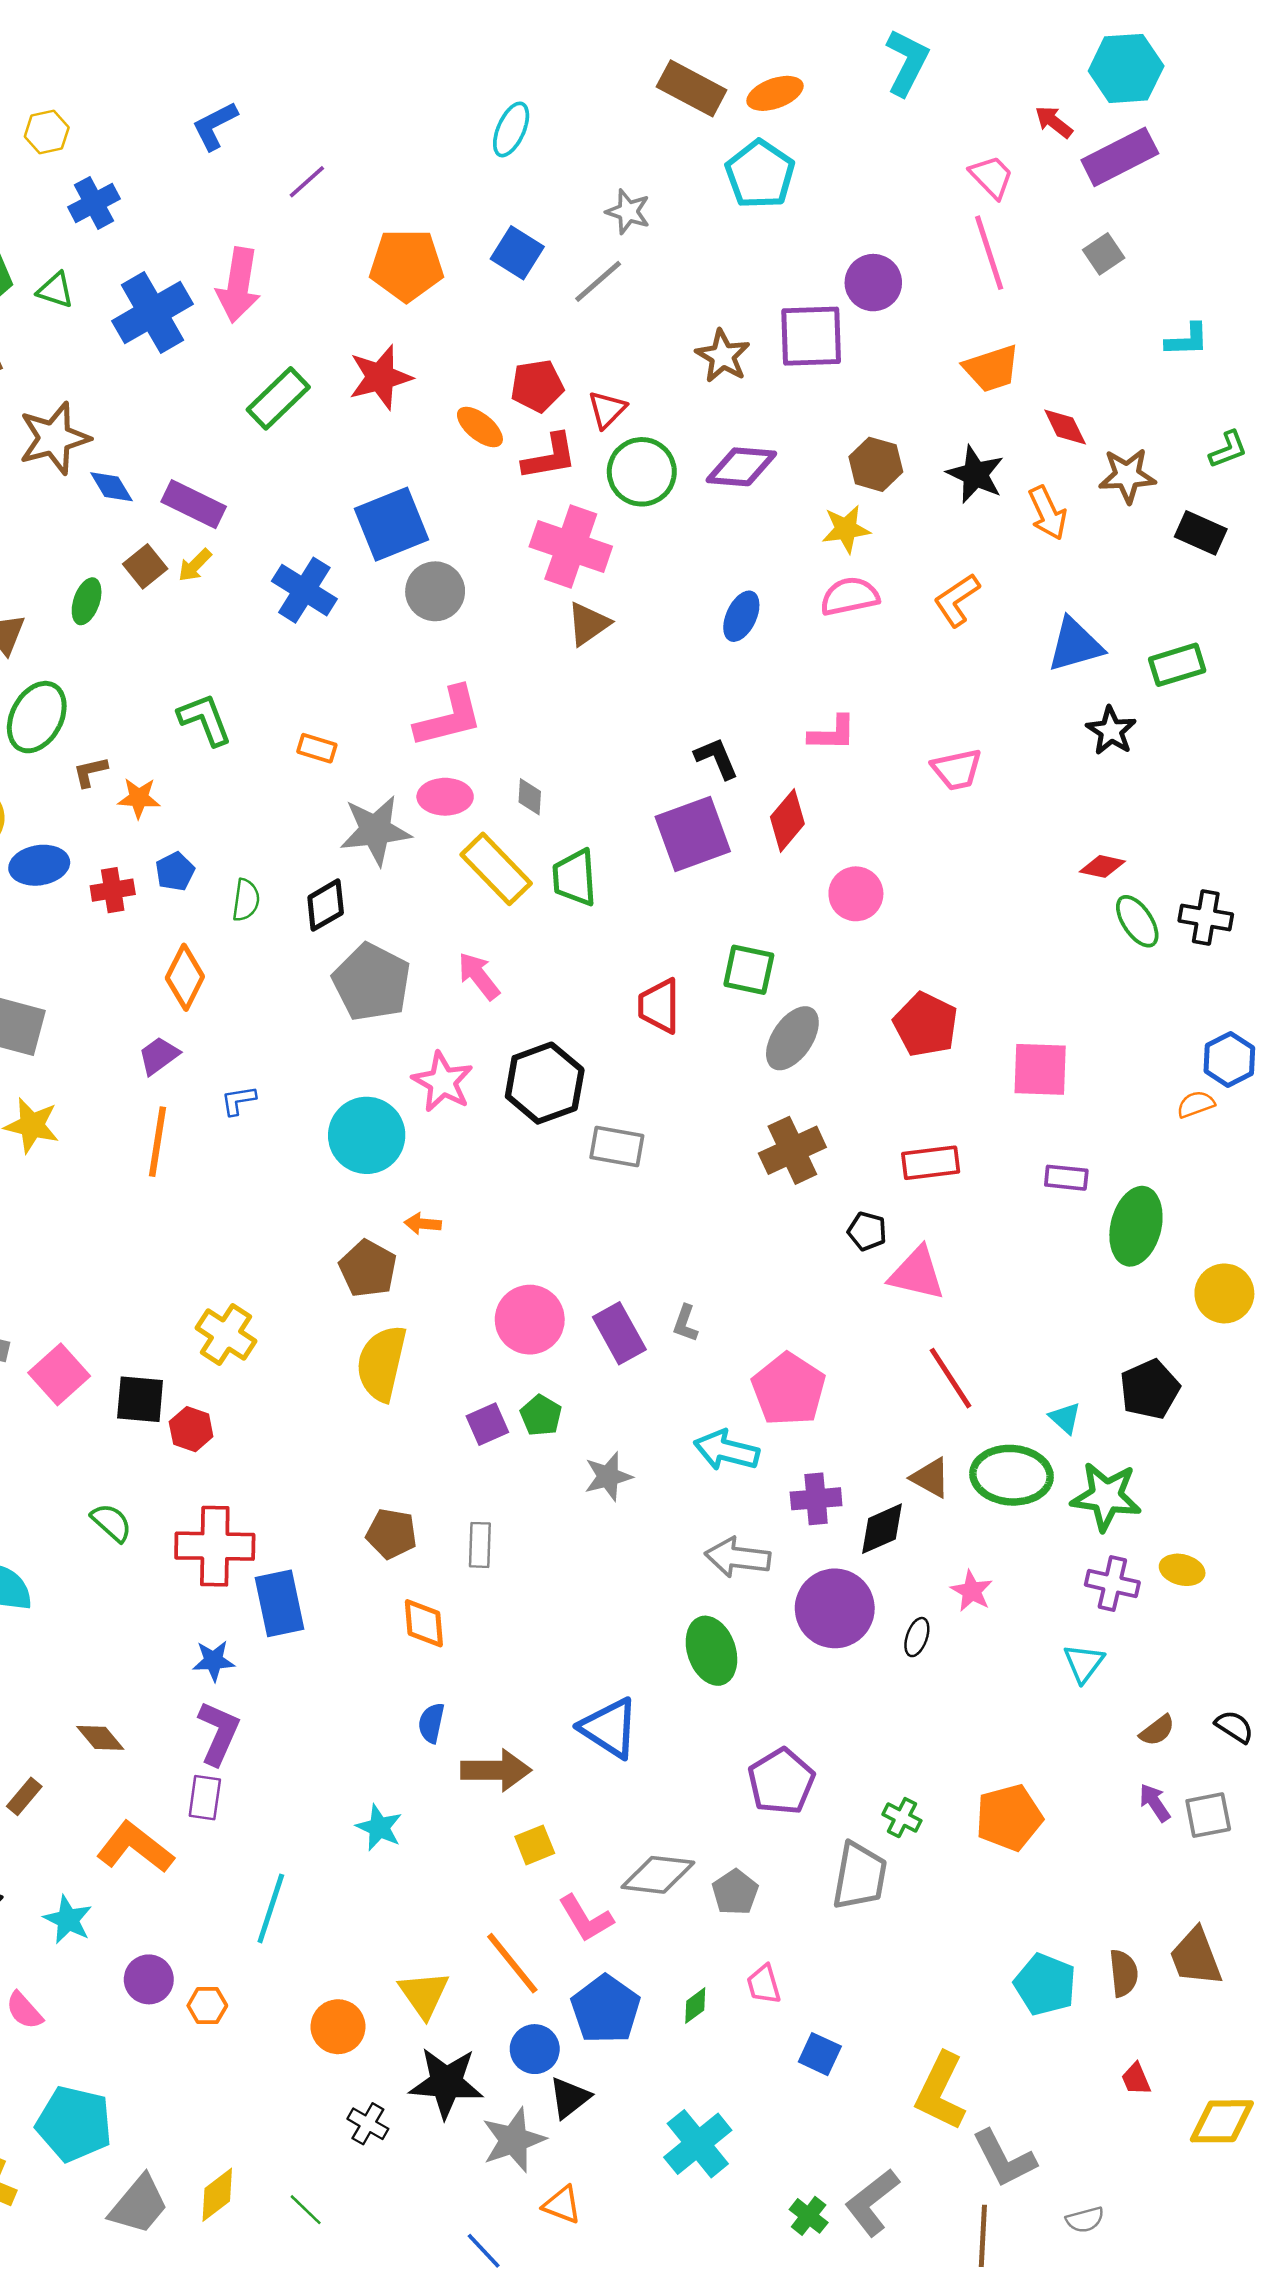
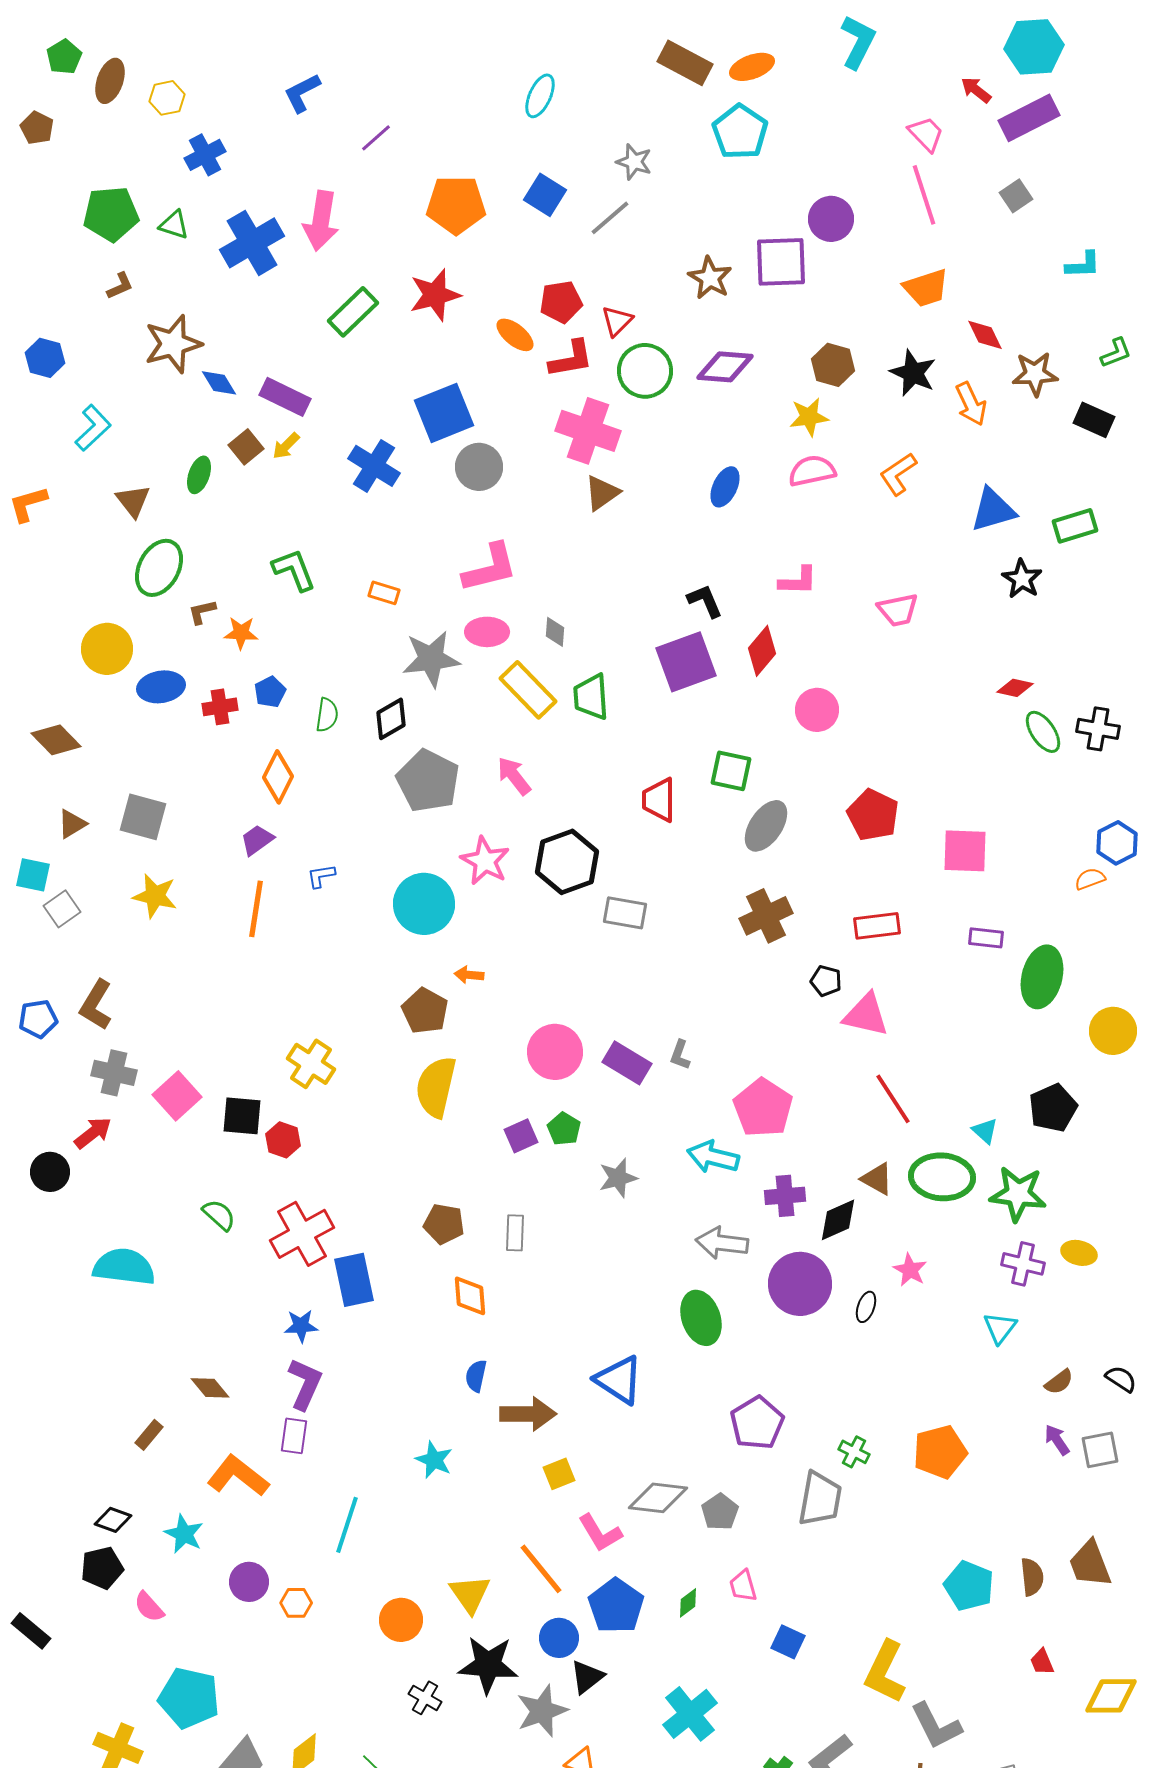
purple rectangle: (619, 1333) -> (627, 1063), turned -30
red cross: (215, 1546) -> (302, 1234), turned -30

